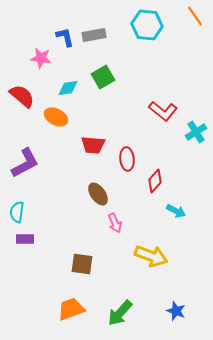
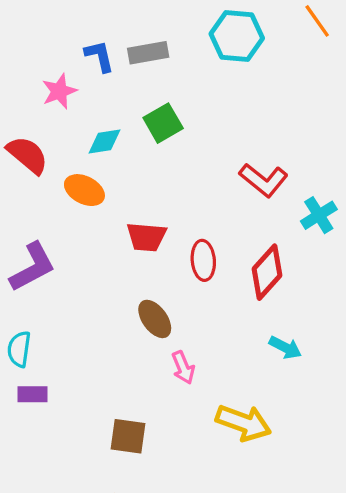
pink star: (41, 58) -> (59, 91), turned -30
red diamond: (155, 181) -> (267, 272), moved, size x1.4

